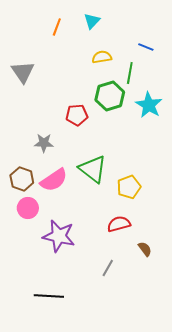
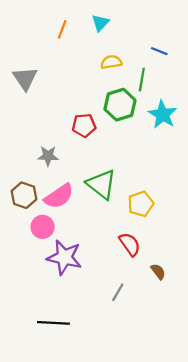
pink circle: (28, 208) -> (43, 227), moved
red semicircle: (119, 224) -> (130, 244), turned 70

